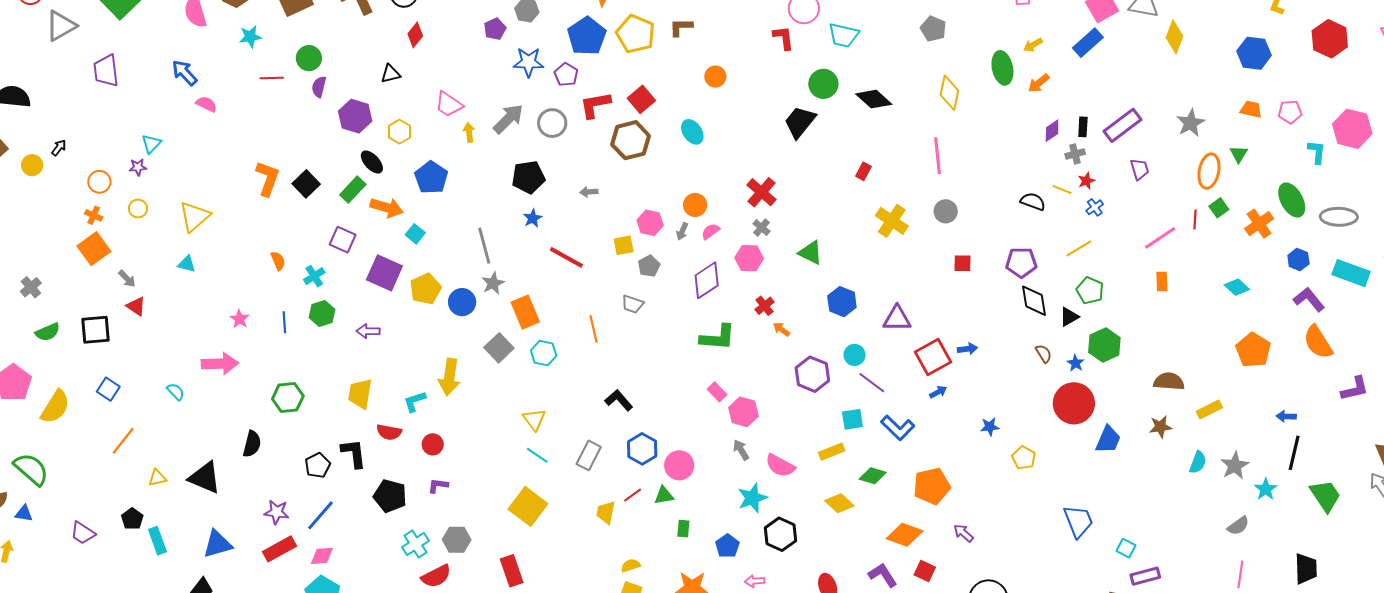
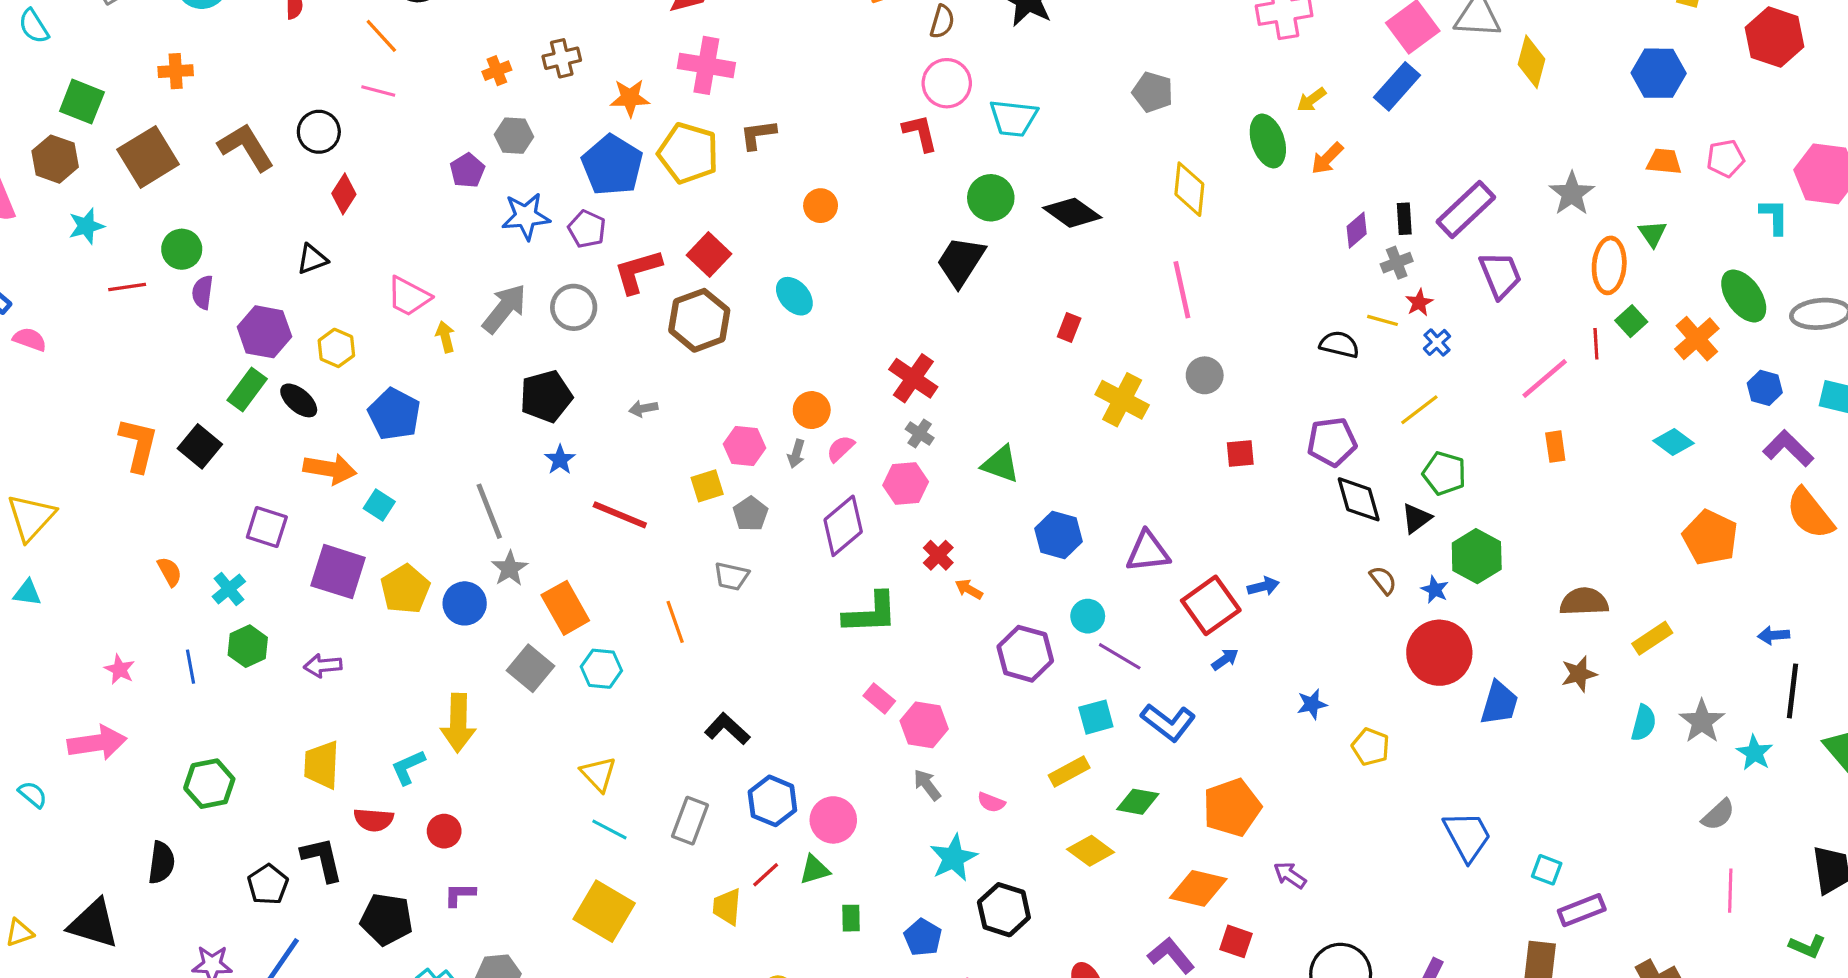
purple trapezoid: (1140, 169) -> (1500, 275), size x1.4
green rectangle: (353, 190) -> (247, 390), moved
pink semicircle: (780, 466) -> (991, 802), size x0.6

